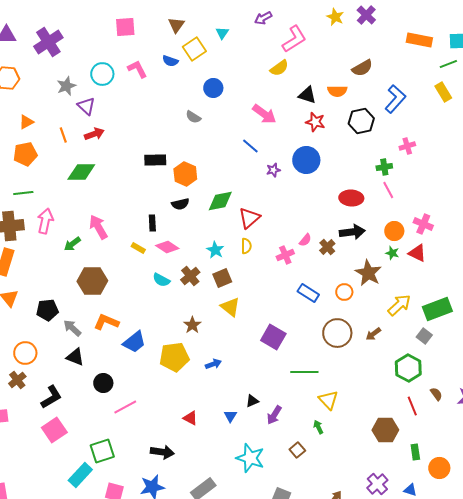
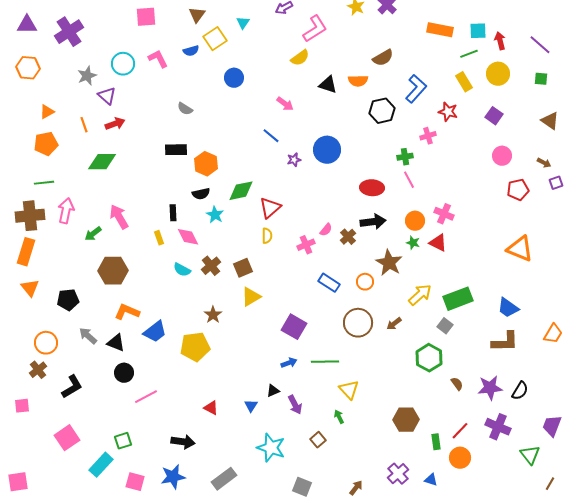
blue semicircle: (170, 61) -> (191, 51), turned -35
pink arrow: (264, 114) -> (285, 104), size x0.7
gray semicircle: (193, 117) -> (185, 109), moved
red star: (315, 122) -> (448, 112), moved
pink diamond: (167, 247) -> (188, 237), turned 30
yellow rectangle: (138, 248) -> (159, 238), turned 40
cyan star: (215, 250) -> (215, 215), moved
yellow triangle: (230, 307) -> (251, 297), turned 50
gray arrow: (72, 328) -> (88, 336), moved
black triangle: (75, 357) -> (116, 343), moved
blue arrow: (213, 364) -> (289, 363), moved
red line: (412, 406) -> (460, 431), moved, turned 66
purple arrow: (274, 415) -> (295, 405), turned -60
pink square: (54, 430) -> (67, 438), moved
green square: (102, 451) -> (123, 441), size x0.7

